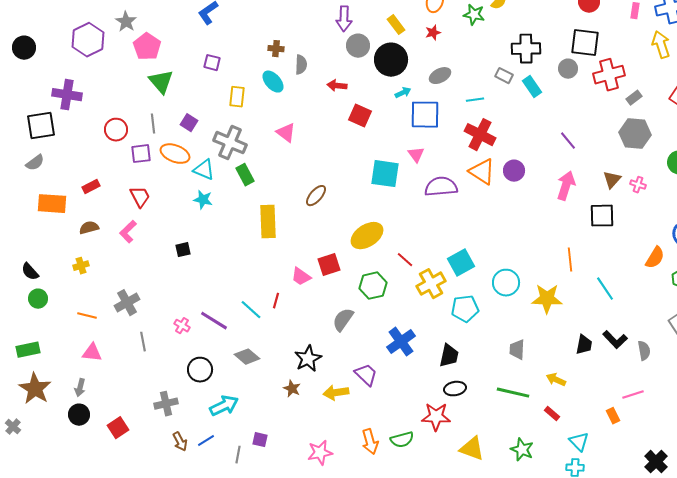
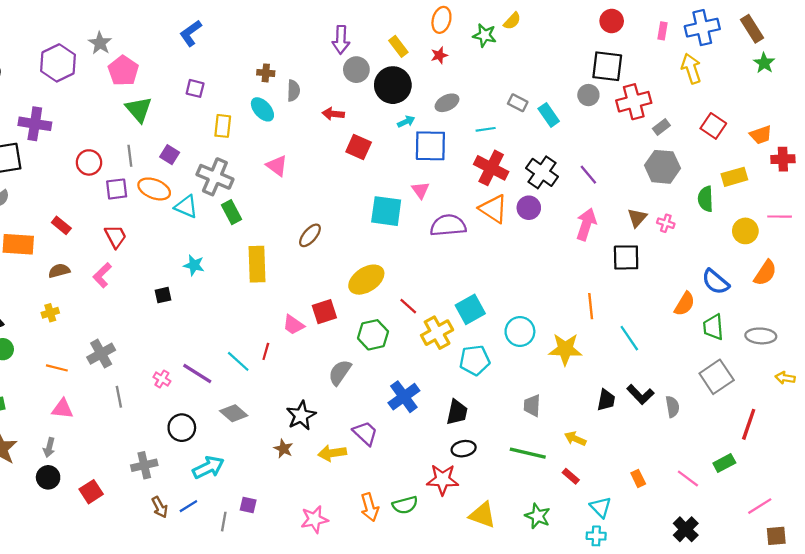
black cross: (526, 49) -> (542, 172), moved, turned 36
red rectangle: (91, 187) -> (61, 225), turned 66
cyan star: (203, 200) -> (194, 265), moved
pink line: (633, 395) -> (688, 478), moved, turned 55

